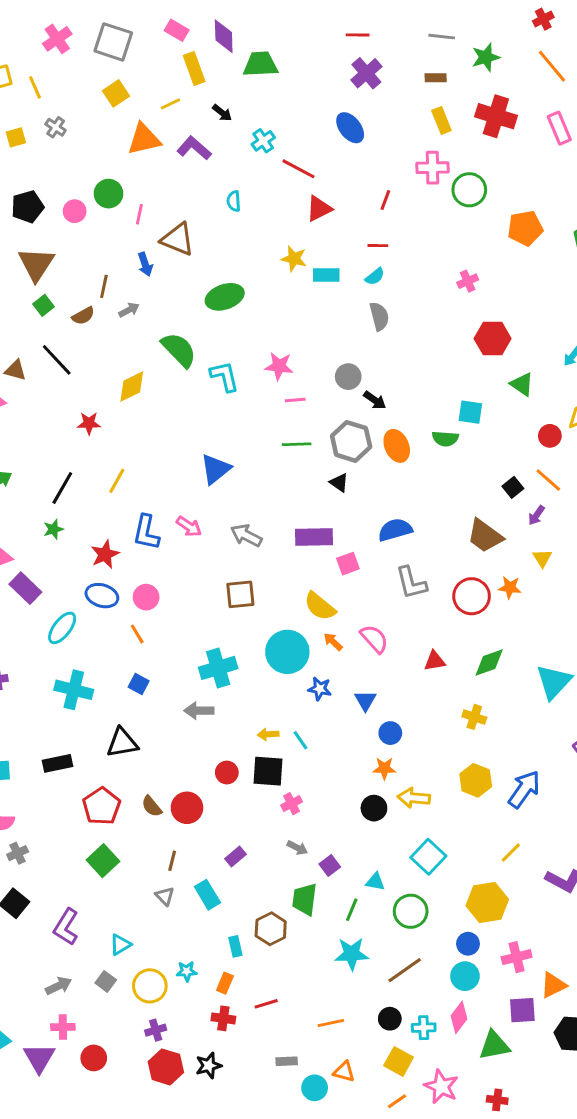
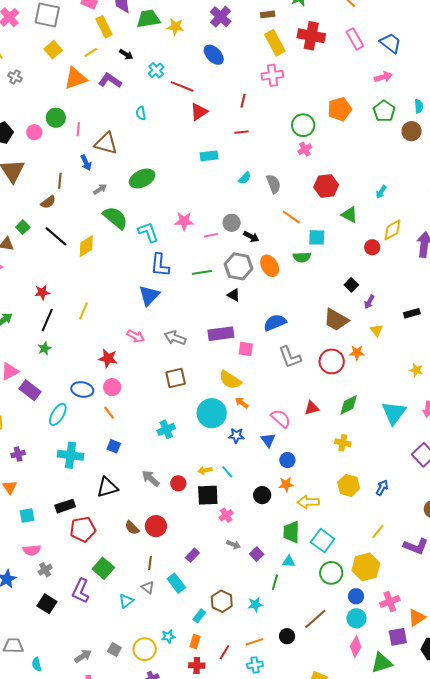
yellow rectangle: (441, 121) -> (275, 43), size x1.4
green circle: (469, 190) -> (303, 125), moved
yellow star: (294, 259) -> (175, 27), moved
cyan semicircle: (375, 276) -> (245, 178), moved
green square: (44, 305) -> (23, 227), moved
gray arrow: (129, 310) -> (100, 189), moved
gray semicircle: (379, 316) -> (274, 184), moved
black line: (57, 360) -> (56, 236), moved
pink line: (295, 400) -> (211, 235), moved
red star: (89, 423) -> (42, 292), moved
orange line: (548, 480) -> (291, 217), moved
blue L-shape: (146, 532) -> (160, 265), moved
red star: (105, 554) -> (108, 358), moved, turned -30
pink square: (348, 564) -> (246, 349), turned 35
pink semicircle: (374, 639) -> (281, 419), moved
cyan cross: (218, 668) -> (166, 429), size x0.7
gray arrow: (199, 711) -> (151, 478), moved, turned 48
red circle: (227, 773) -> (178, 483), moved
blue arrow: (524, 789) -> (382, 488), size x0.6
red pentagon: (102, 806) -> (83, 529), moved, turned 30
black circle: (374, 808) -> (262, 495), moved
green trapezoid: (305, 899) -> (291, 532), moved
green circle: (411, 911) -> (331, 573), moved
purple L-shape: (66, 927) -> (81, 591), moved
cyan triangle: (120, 945) -> (126, 601), moved
cyan rectangle: (235, 946) -> (199, 616), turned 56
cyan star: (352, 954) -> (255, 605), moved, size x0.7
red line: (266, 1004) -> (224, 652), turned -35
black circle: (390, 1019) -> (287, 636), moved
orange line: (331, 1023) -> (254, 642), moved
cyan cross: (424, 1028) -> (255, 665), moved

